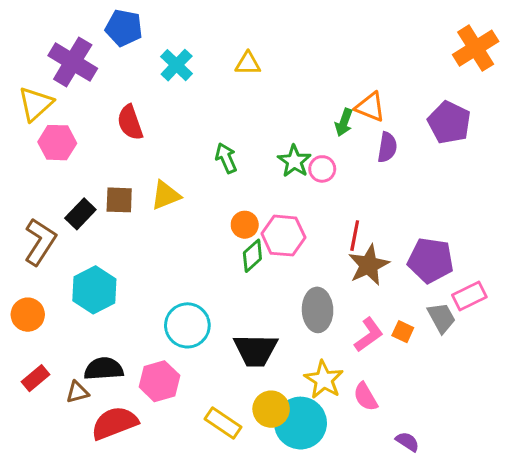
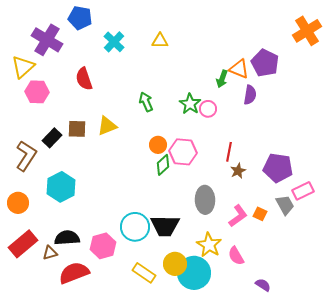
purple pentagon: (449, 122) -> (265, 63), moved
brown star: (369, 265) -> (238, 171), size x0.6
cyan circle: (187, 325) -> (135, 227), moved
red rectangle: (36, 378) -> (23, 244), size x1.6

